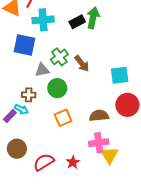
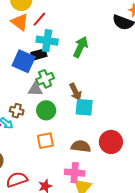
green arrow: (93, 18) -> (81, 47), moved
black rectangle: (77, 22) -> (39, 54), moved
green cross: (59, 57) -> (45, 79), moved
cyan square: (120, 75) -> (84, 107), moved

